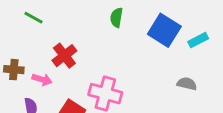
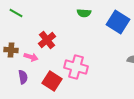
green line: (34, 18) -> (16, 13), moved
green semicircle: (117, 18) -> (84, 13), turned -96

